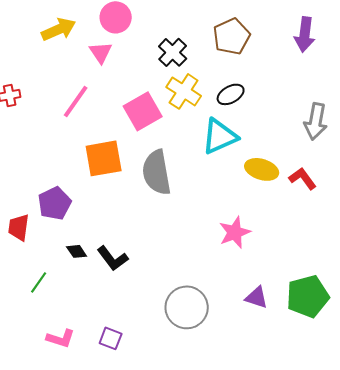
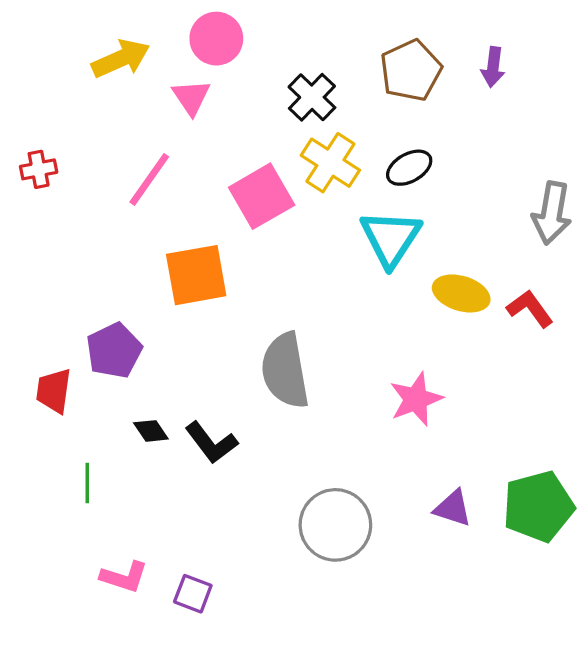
purple arrow: (305, 34) -> (493, 67), moved, size x0.7
cyan triangle: (220, 136) -> (391, 238), turned -33
gray semicircle: (157, 172) -> (285, 371), moved
green line: (39, 282) -> (87, 483), turned -35
purple square: (111, 338) -> (193, 594), moved

